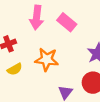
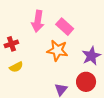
orange star: (47, 59) -> (57, 50), moved

